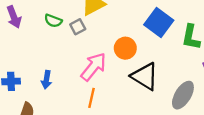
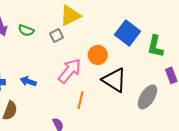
green semicircle: (53, 21) -> (26, 30), moved
blue arrow: (46, 80) -> (28, 81), turned 98
orange line: (91, 98) -> (81, 100), moved

